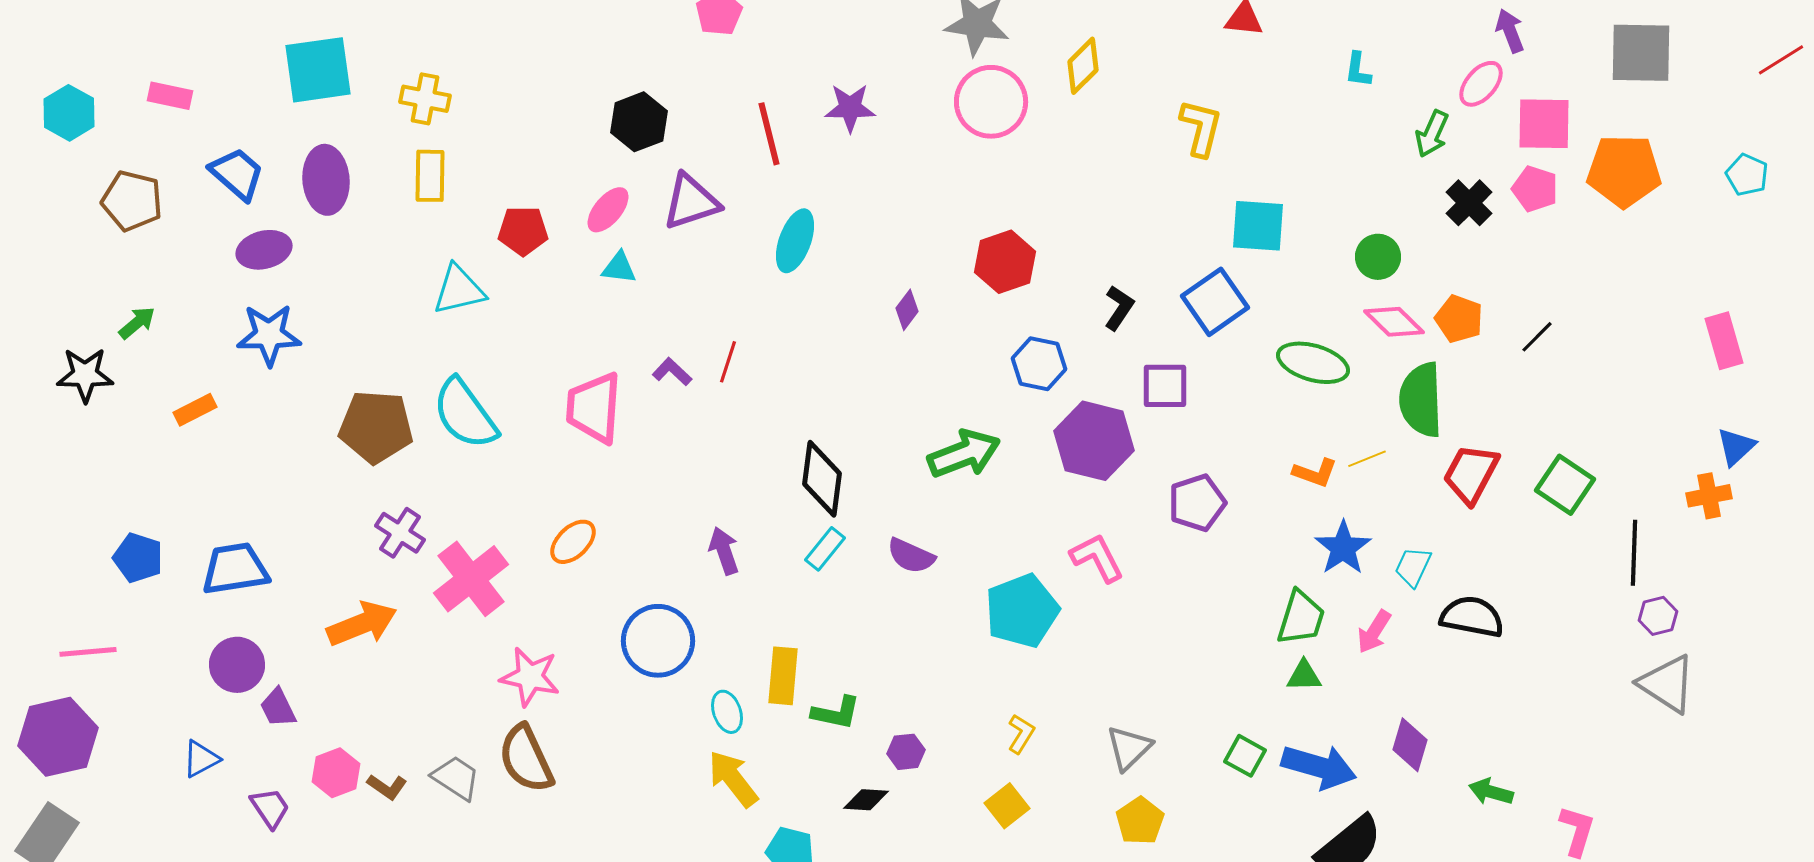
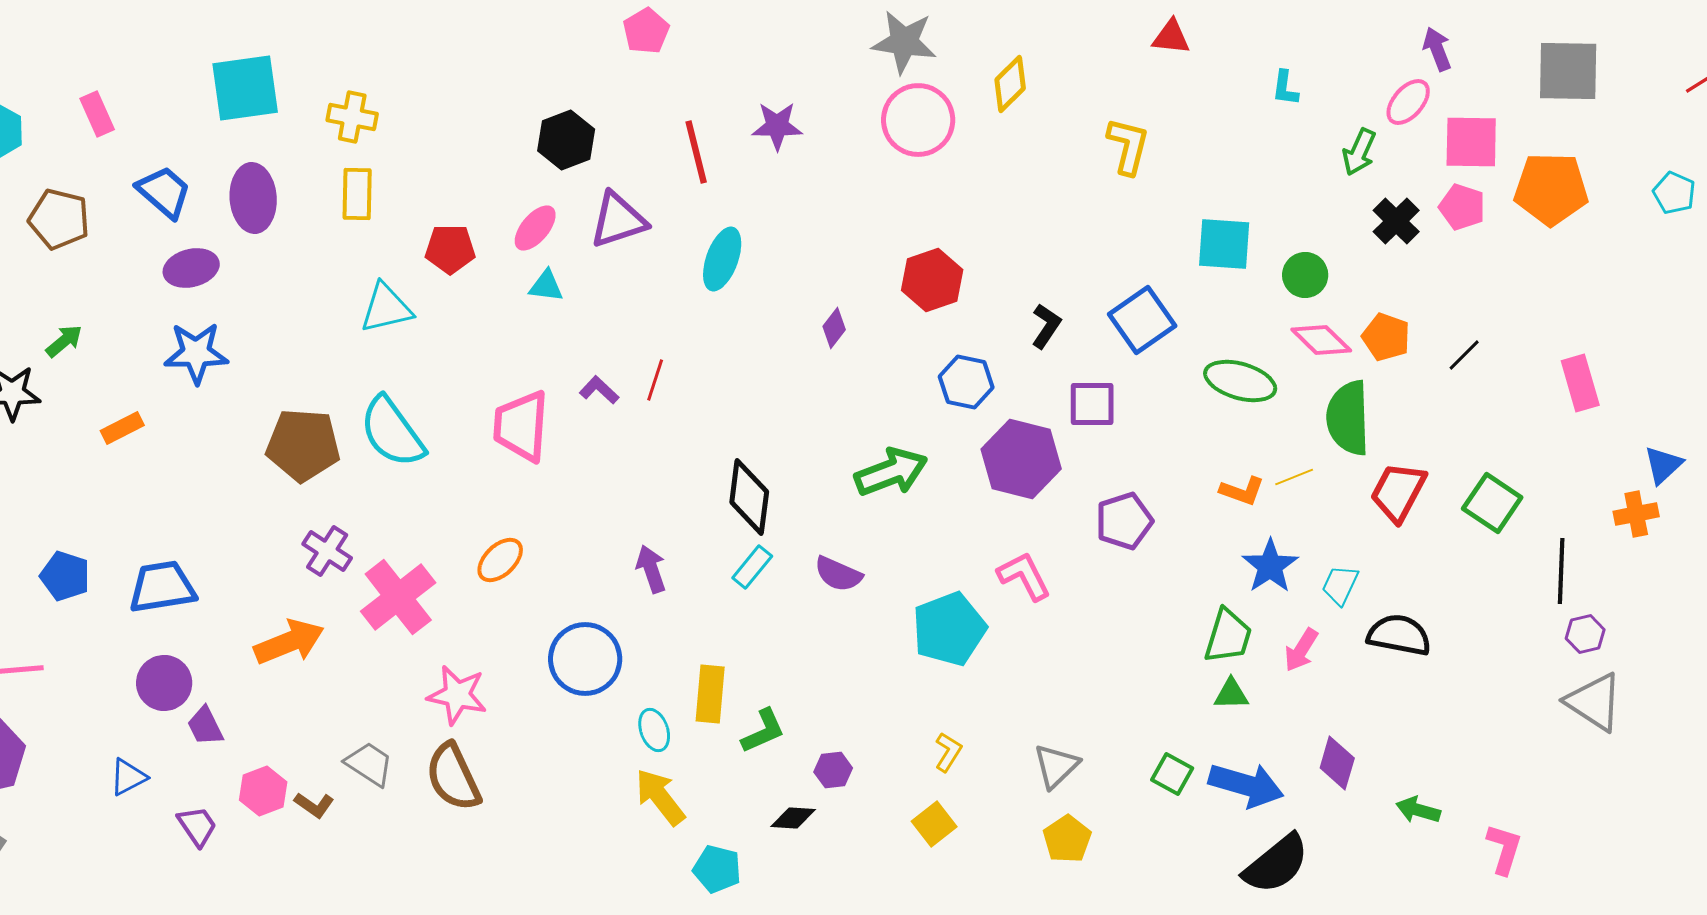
pink rectangle: (170, 96) -> (97, 114), turned 54
cyan square: (1258, 226) -> (1224, 244), moved
pink rectangle: (1724, 341) -> (1580, 383), moved
green L-shape: (836, 713) -> (763, 731), turned -36
gray trapezoid: (456, 778) -> (369, 764), moved

